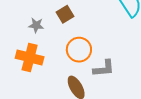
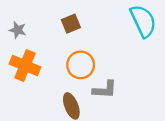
gray star: (36, 25) -> (18, 30), moved

